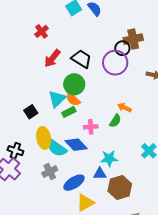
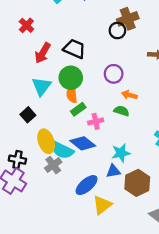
purple circle: (115, 63) -> (114, 74), moved, size x0.7
cyan triangle: (57, 99) -> (41, 86), moved
orange semicircle: (73, 99) -> (72, 94), turned 49
green rectangle: (69, 112) -> (78, 109), moved
green semicircle: (115, 121) -> (122, 111), turned -96
gray cross: (50, 172) -> (53, 165), moved

